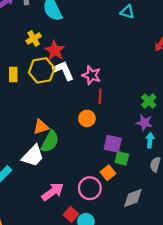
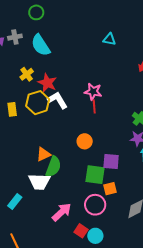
pink star: (91, 75) -> (93, 92), moved
red line: (100, 96) -> (94, 107), moved
white trapezoid: (33, 156) -> (39, 182), turned 55
green square: (122, 158) -> (95, 175), moved, size x1.5
orange square: (108, 173) -> (110, 189), turned 32

